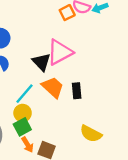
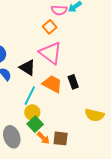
orange square: (67, 13) -> (50, 27), moved
pink triangle: (60, 52) -> (51, 53), turned -40
black triangle: (41, 62) -> (27, 68), moved

